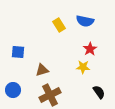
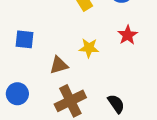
yellow star: (83, 67) -> (89, 48), moved
black semicircle: (99, 92) -> (116, 104), moved

